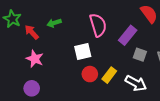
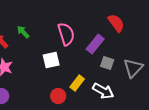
green arrow: (54, 23) -> (23, 32), turned 64
red circle: (90, 74) -> (58, 96), moved

